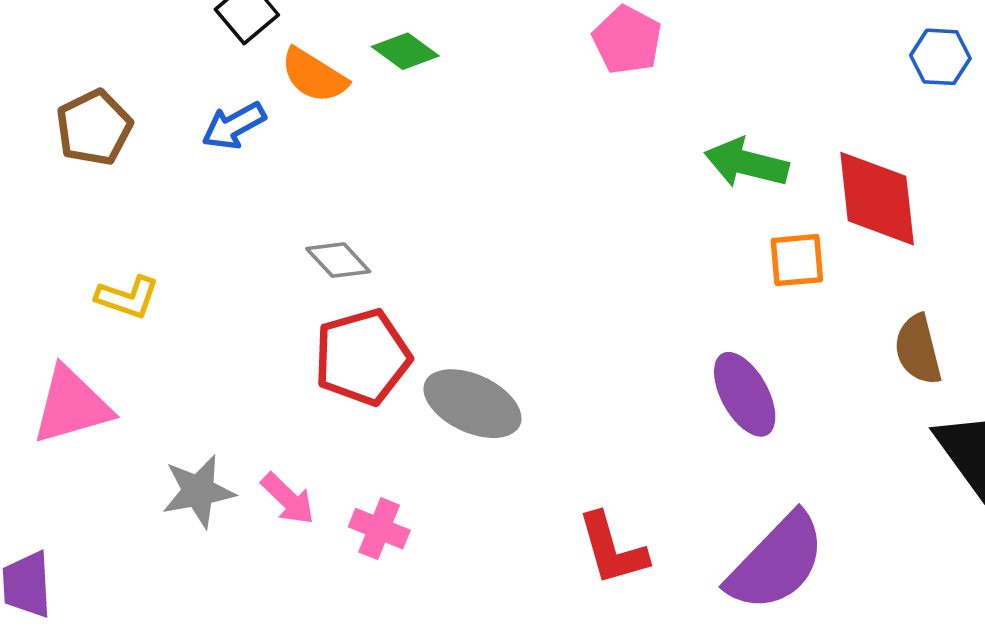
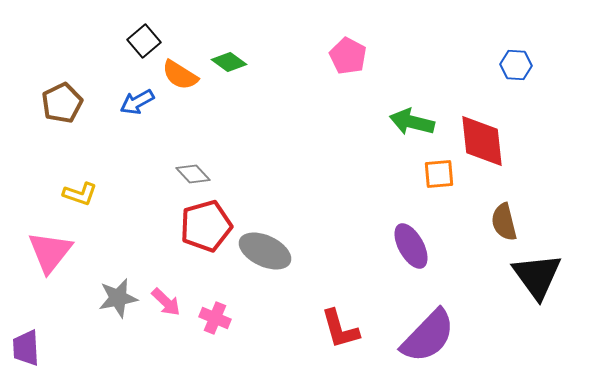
pink triangle: (72, 405) -> (50, 252), turned -36

